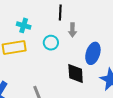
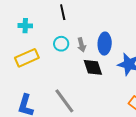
cyan cross: (24, 25) -> (25, 26), moved
gray arrow: (72, 30) -> (82, 45), moved

